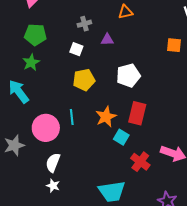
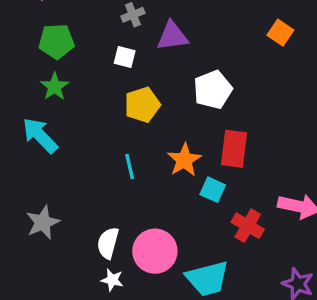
purple triangle: (107, 40) -> (172, 36), size x1.5
orange square: (174, 45) -> (280, 33), turned 35
pink circle: (46, 128) -> (155, 251), moved

